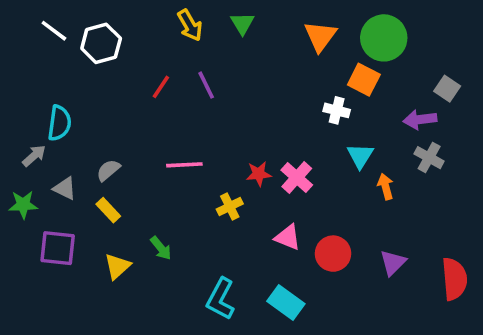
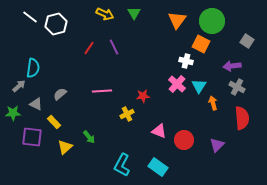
yellow arrow: (190, 25) -> (105, 14), turned -36
gray square: (447, 89) -> (247, 41), moved
pink cross: (297, 177) -> (177, 84), moved
yellow rectangle: (108, 210) -> (54, 122), moved
red semicircle: (454, 279) -> (242, 118), moved

